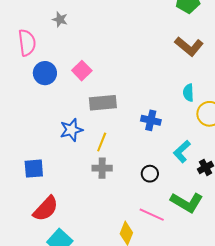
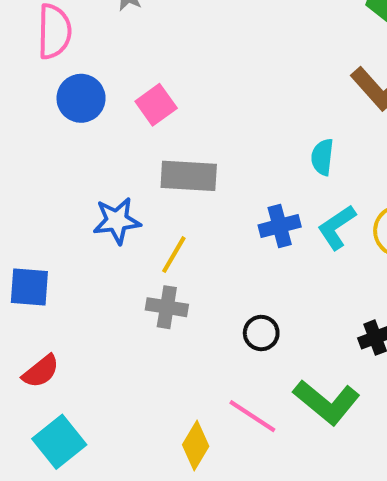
cyan semicircle: (188, 93) -> (322, 157), moved
blue cross: (151, 120) -> (280, 226), turned -36
cyan L-shape: (182, 152) -> (337, 227), moved
red semicircle: (46, 209) -> (41, 371), size x0.7

